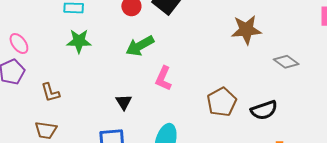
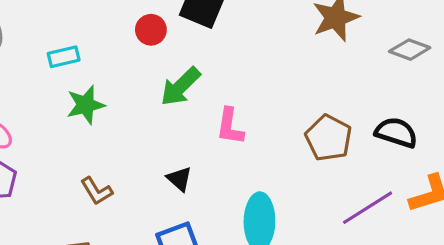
brown L-shape: (50, 92) -> (97, 191), moved
black semicircle: (264, 110) -> (396, 132), turned -128

